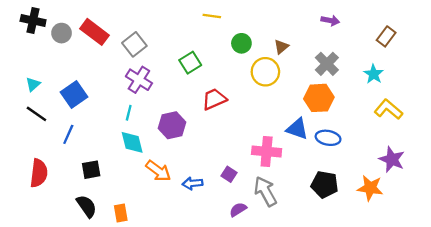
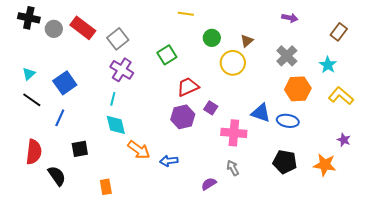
orange hexagon: (319, 98) -> (298, 89), moved
purple hexagon: (172, 125) -> (183, 117), moved
purple star: (392, 159) -> (344, 140), size x0.6
purple square: (229, 174) -> (211, 108), moved
gray arrow: (265, 191) -> (233, 168), size x0.6
black semicircle: (87, 206) -> (57, 176), moved

